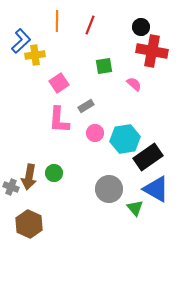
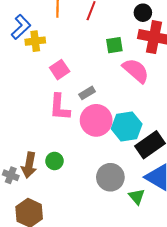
green square: (104, 66) -> (114, 45), moved
pink semicircle: (134, 84) -> (136, 71), size x1.8
pink circle: (95, 133) -> (96, 120), size x1.8

